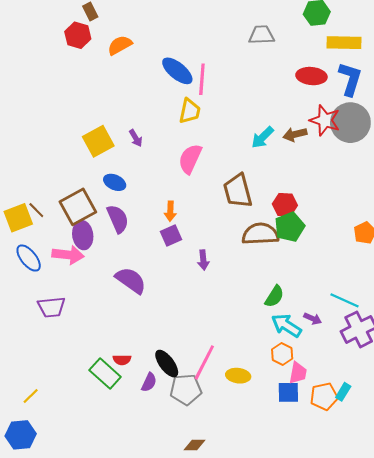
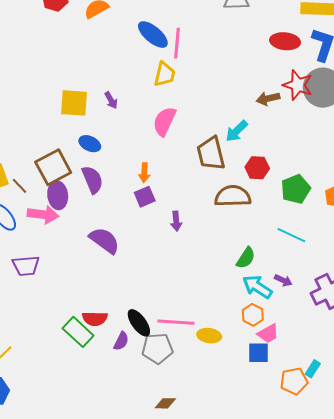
cyan arrow: (263, 137) -> (237, 131), moved
yellow square: (98, 141) -> (74, 103), turned 32
brown line: (36, 210) -> (20, 186), moved
green pentagon: (290, 227) -> (296, 189), moved
cyan line: (345, 300) -> (291, 235), moved
red semicircle: (122, 360) -> (95, 319), size x1.4
pink line: (204, 362) -> (176, 322), turned 66
pink trapezoid: (298, 373) -> (268, 334), turned 50
cyan rectangle: (343, 392) -> (313, 369), moved
orange pentagon: (324, 396) -> (294, 381), moved

